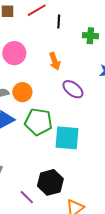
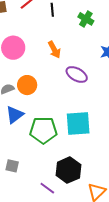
green cross: (90, 36) -> (86, 19), turned 35
green pentagon: (38, 122) -> (43, 130), moved

